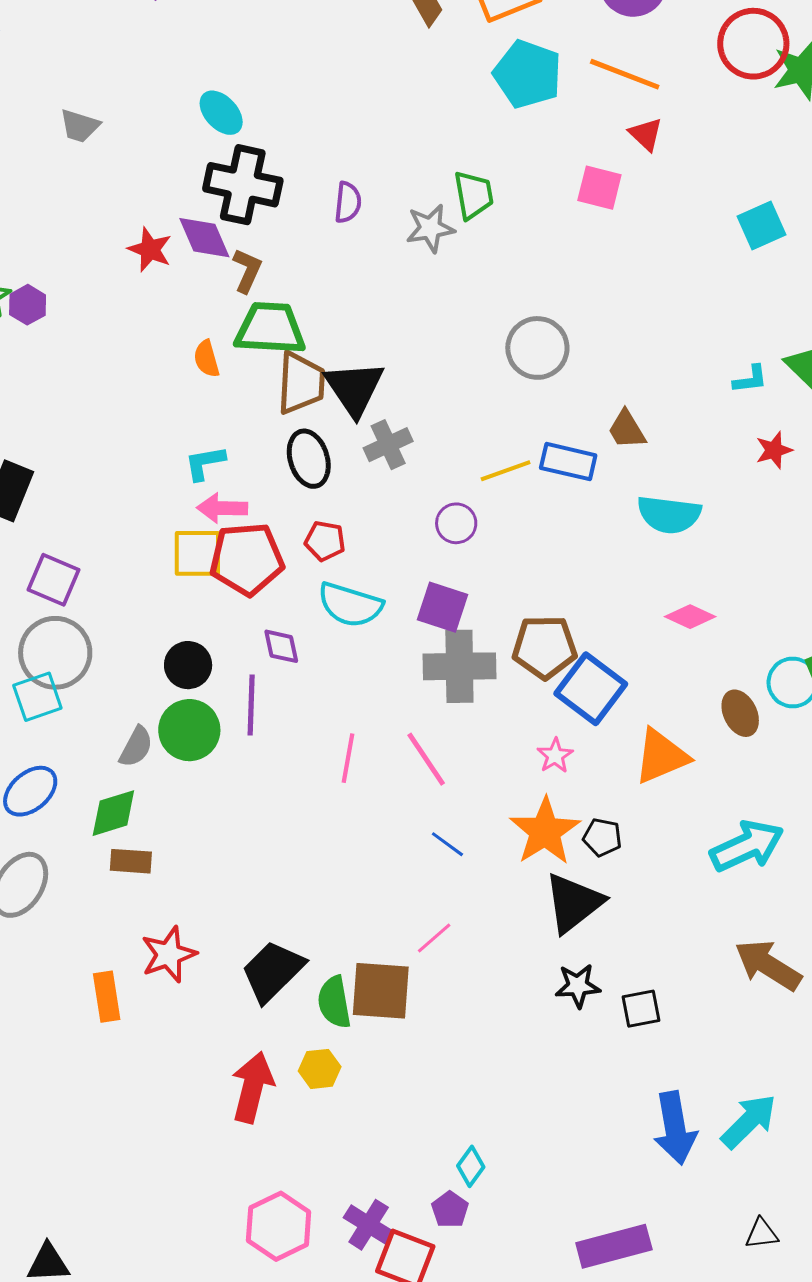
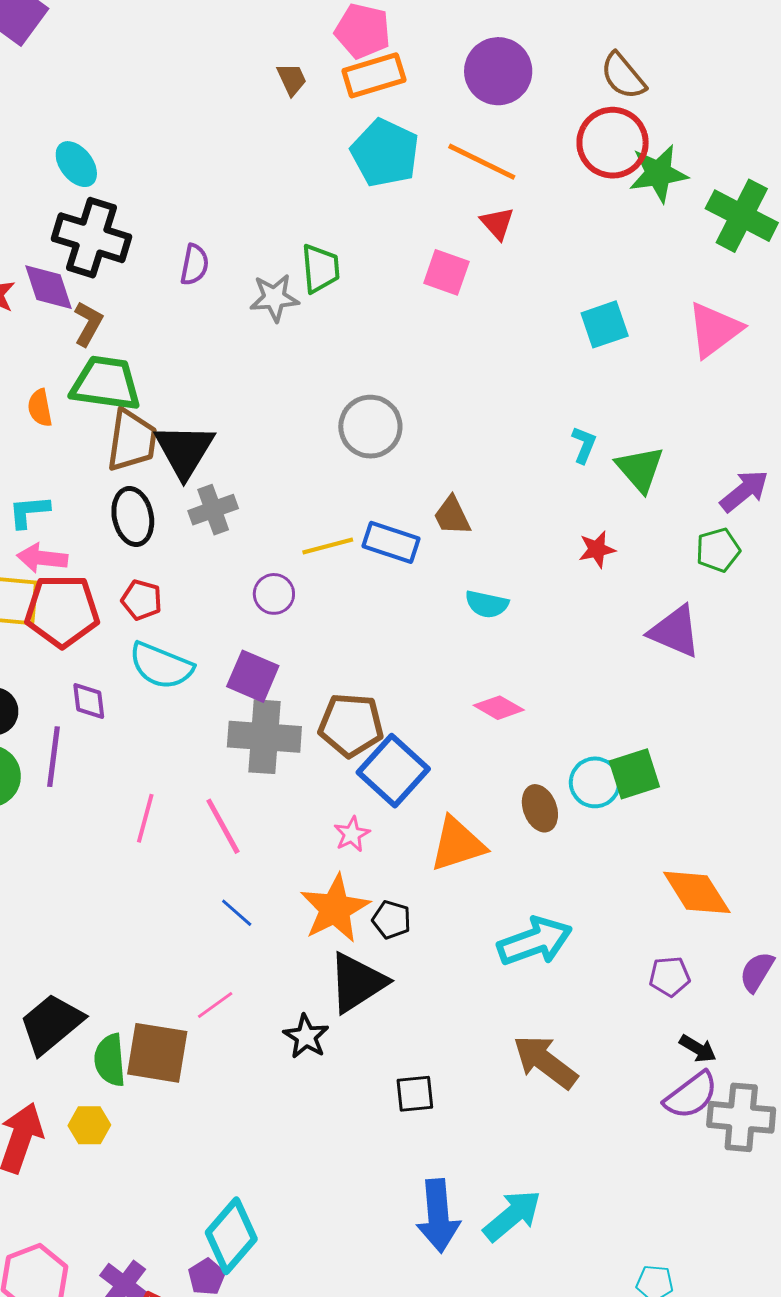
cyan L-shape: (750, 379) -> (584, 445), moved, turned -66
cyan semicircle: (669, 515) -> (487, 604), size x0.7
black star: (578, 986) -> (306, 1037), moved, turned 30
cyan diamond: (471, 1166) -> (231, 1236), size x1.8

